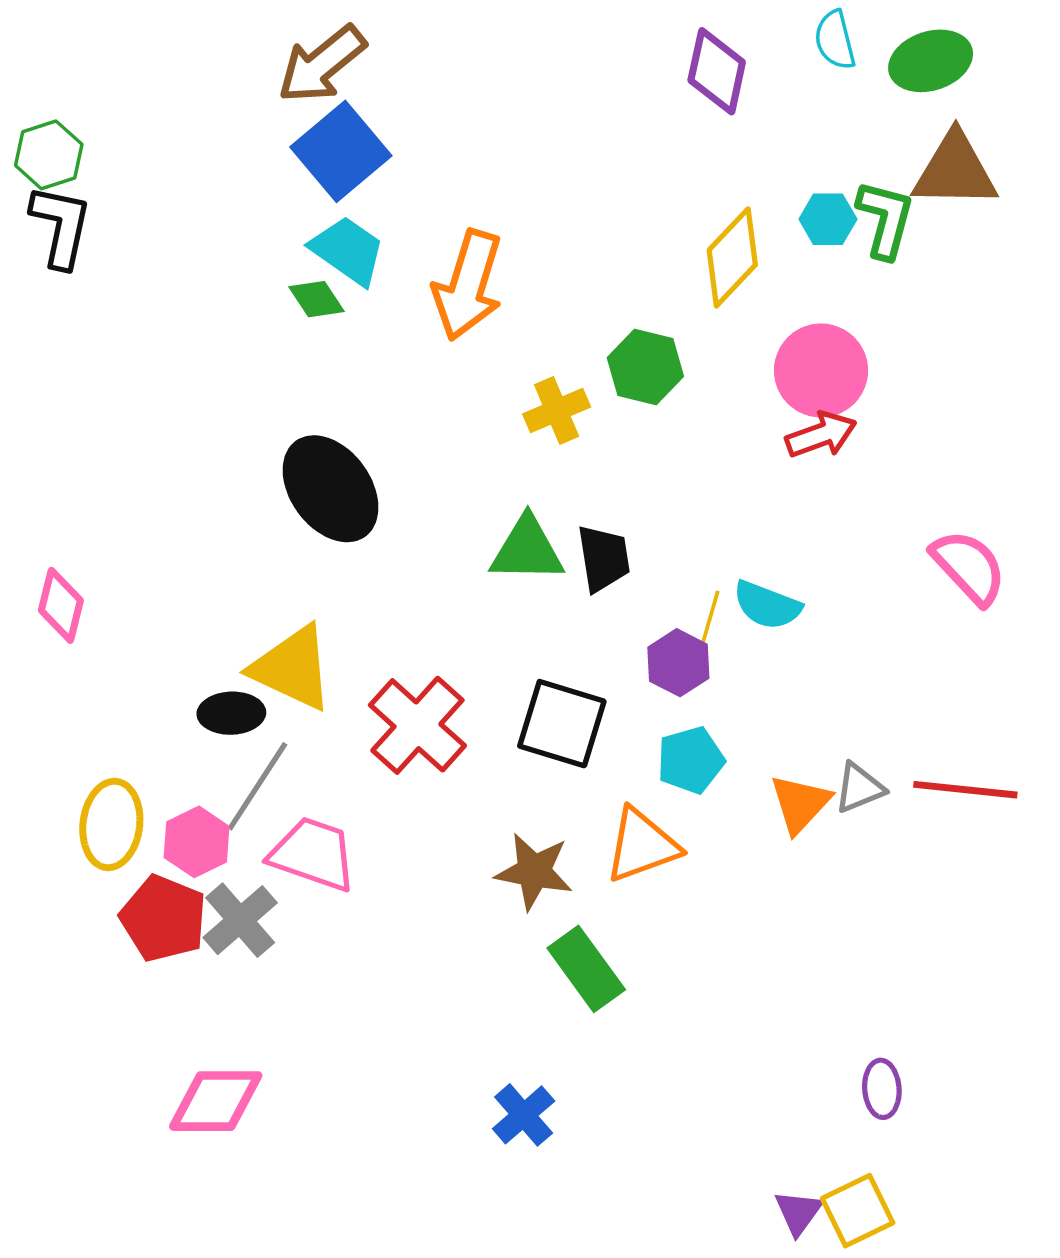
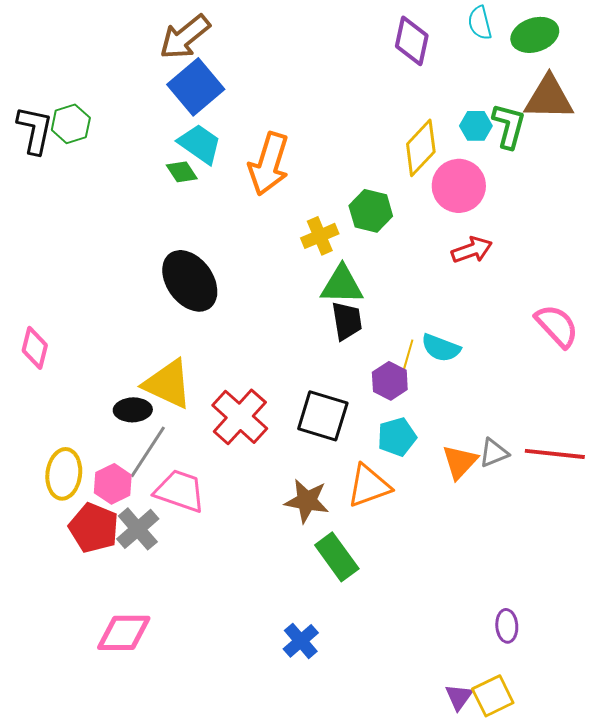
green hexagon: (49, 155) -> (71, 124), moved
pink circle: (821, 370) -> (459, 186), moved
green triangle: (527, 550) -> (342, 285), moved

